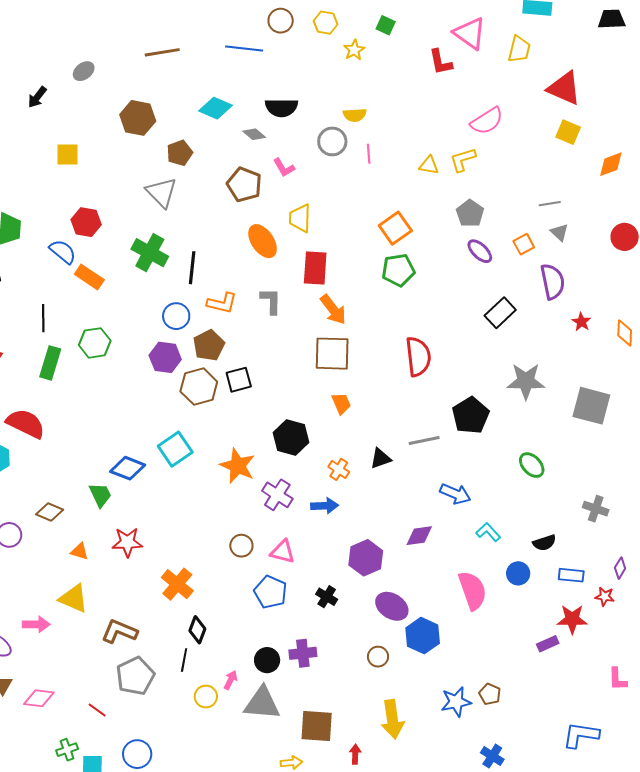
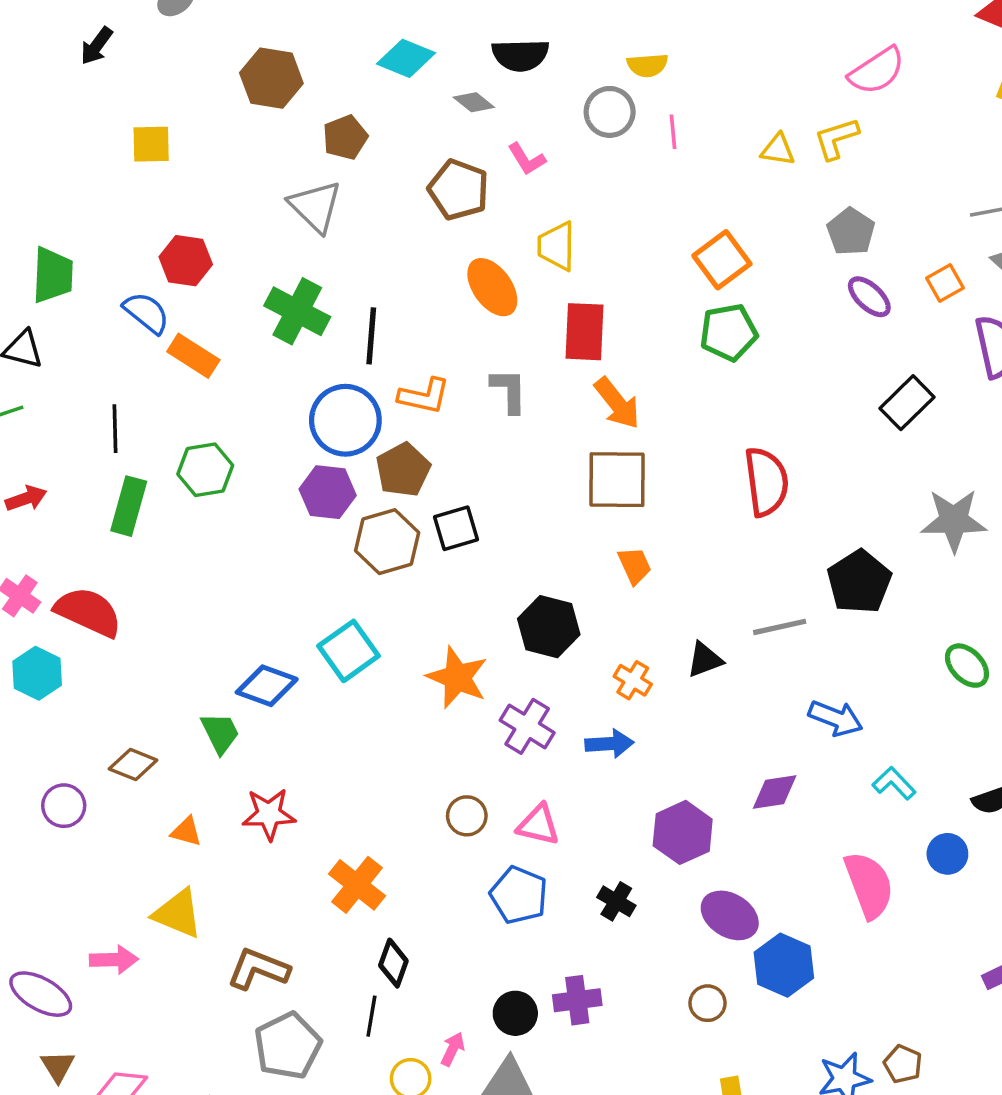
blue circle: (176, 316) -> (345, 420), size x1.5

